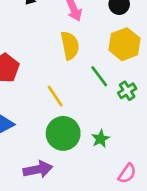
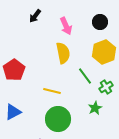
yellow line: (55, 96) -> (52, 91), turned -42
green star: (100, 139) -> (95, 108), moved

